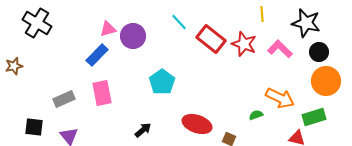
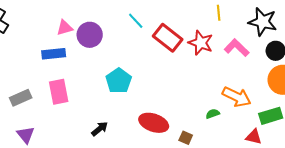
blue rectangle: (97, 55) -> (54, 54), turned 40

